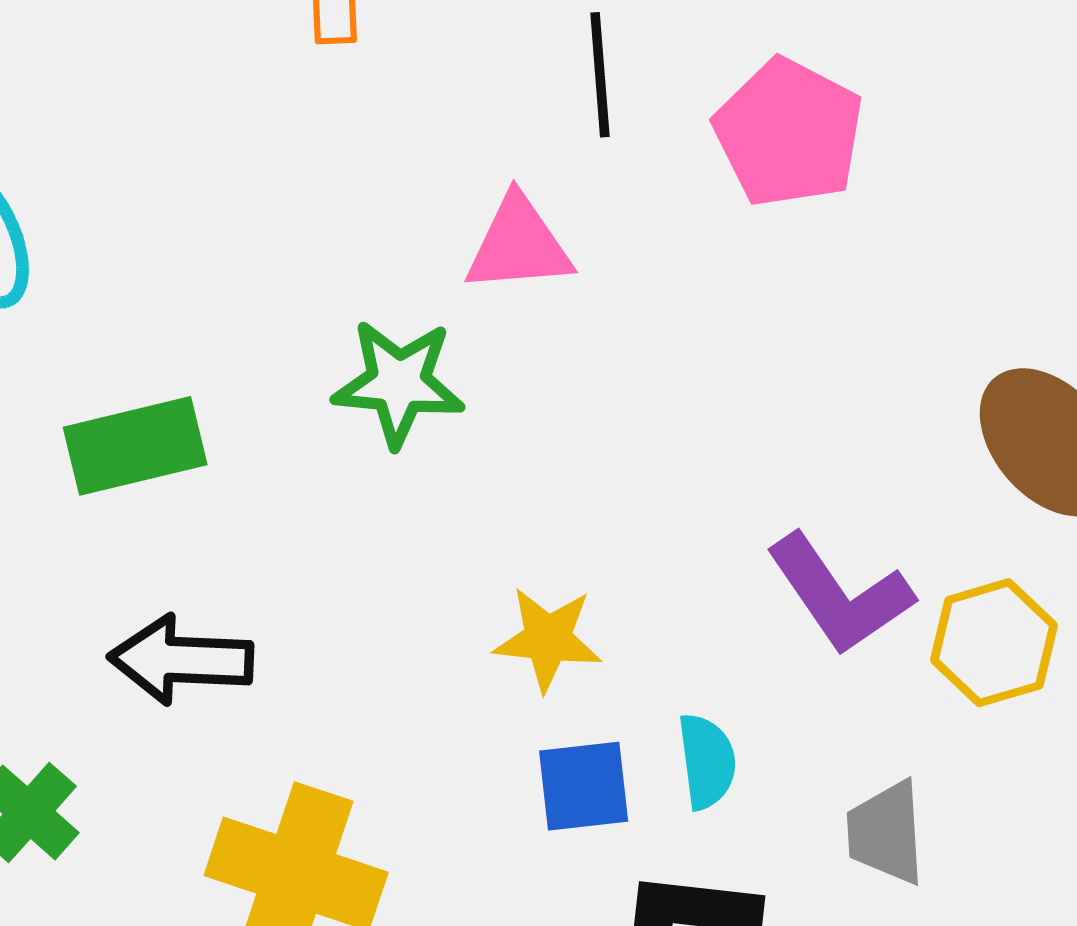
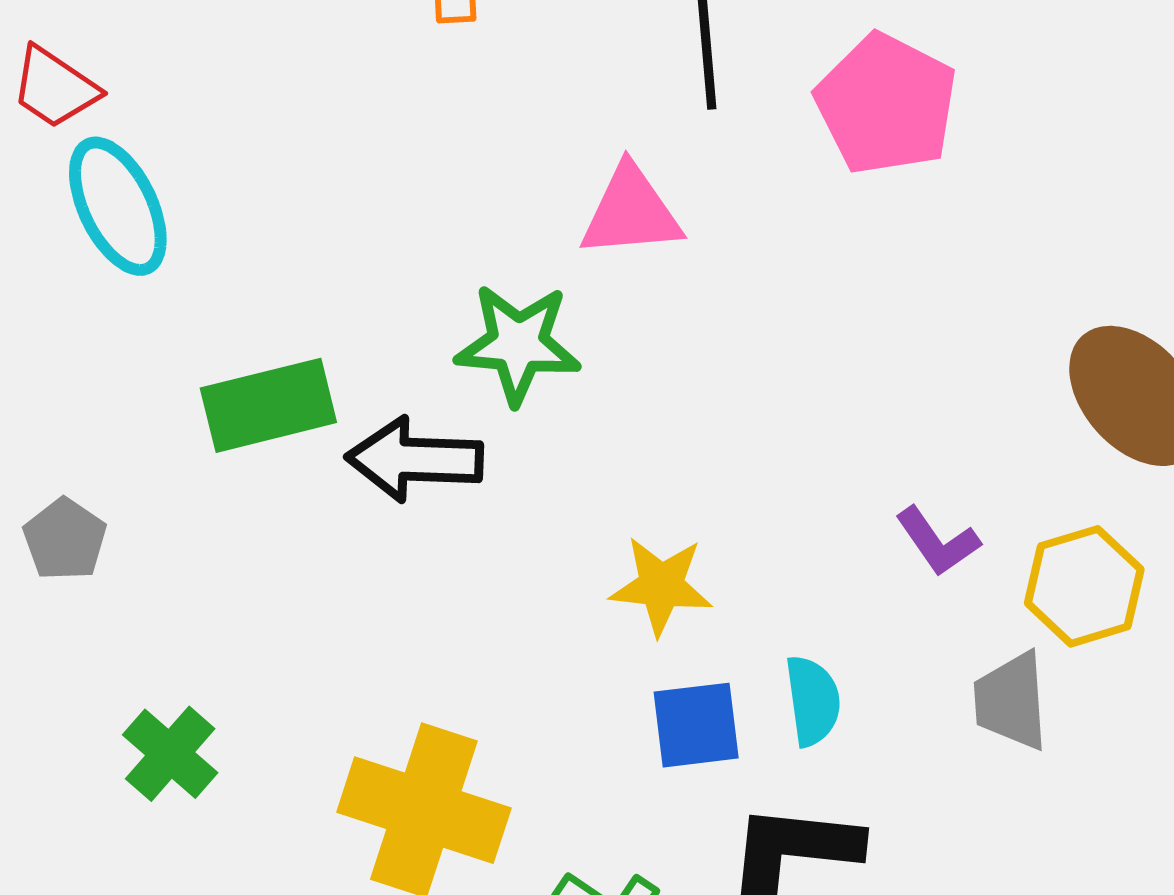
purple L-shape: (840, 594) -> (938, 541), size x0.6
black arrow: (181, 660) -> (415, 459), moved
gray trapezoid: (886, 833) -> (1011, 701), moved

